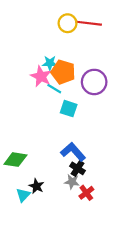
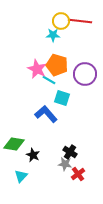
cyan star: (50, 63) -> (53, 35), moved
blue L-shape: (73, 152) -> (46, 114), moved
black star: (36, 186) -> (33, 155), moved

